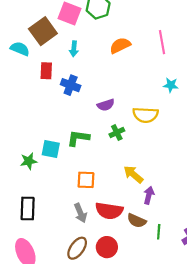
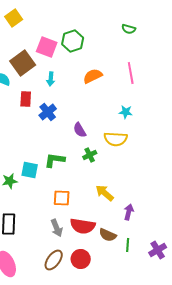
blue cross: (71, 85) -> (48, 112), turned 30
cyan star: (171, 85) -> (126, 112), moved
purple semicircle: (106, 105) -> (80, 130), turned 77
purple arrow: (149, 195) -> (129, 212), moved

